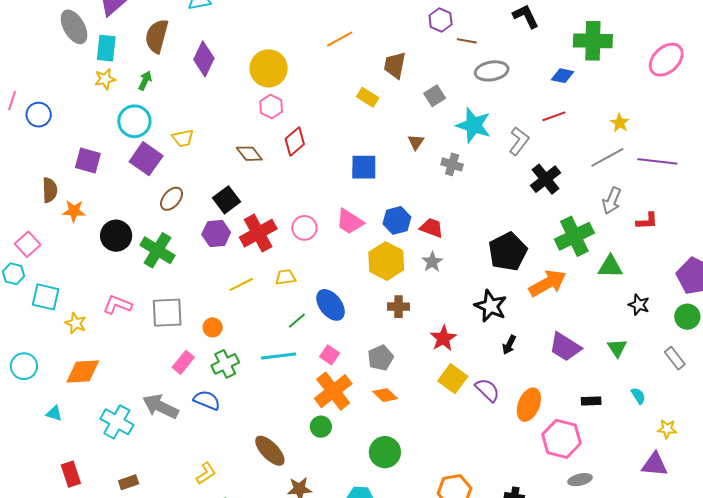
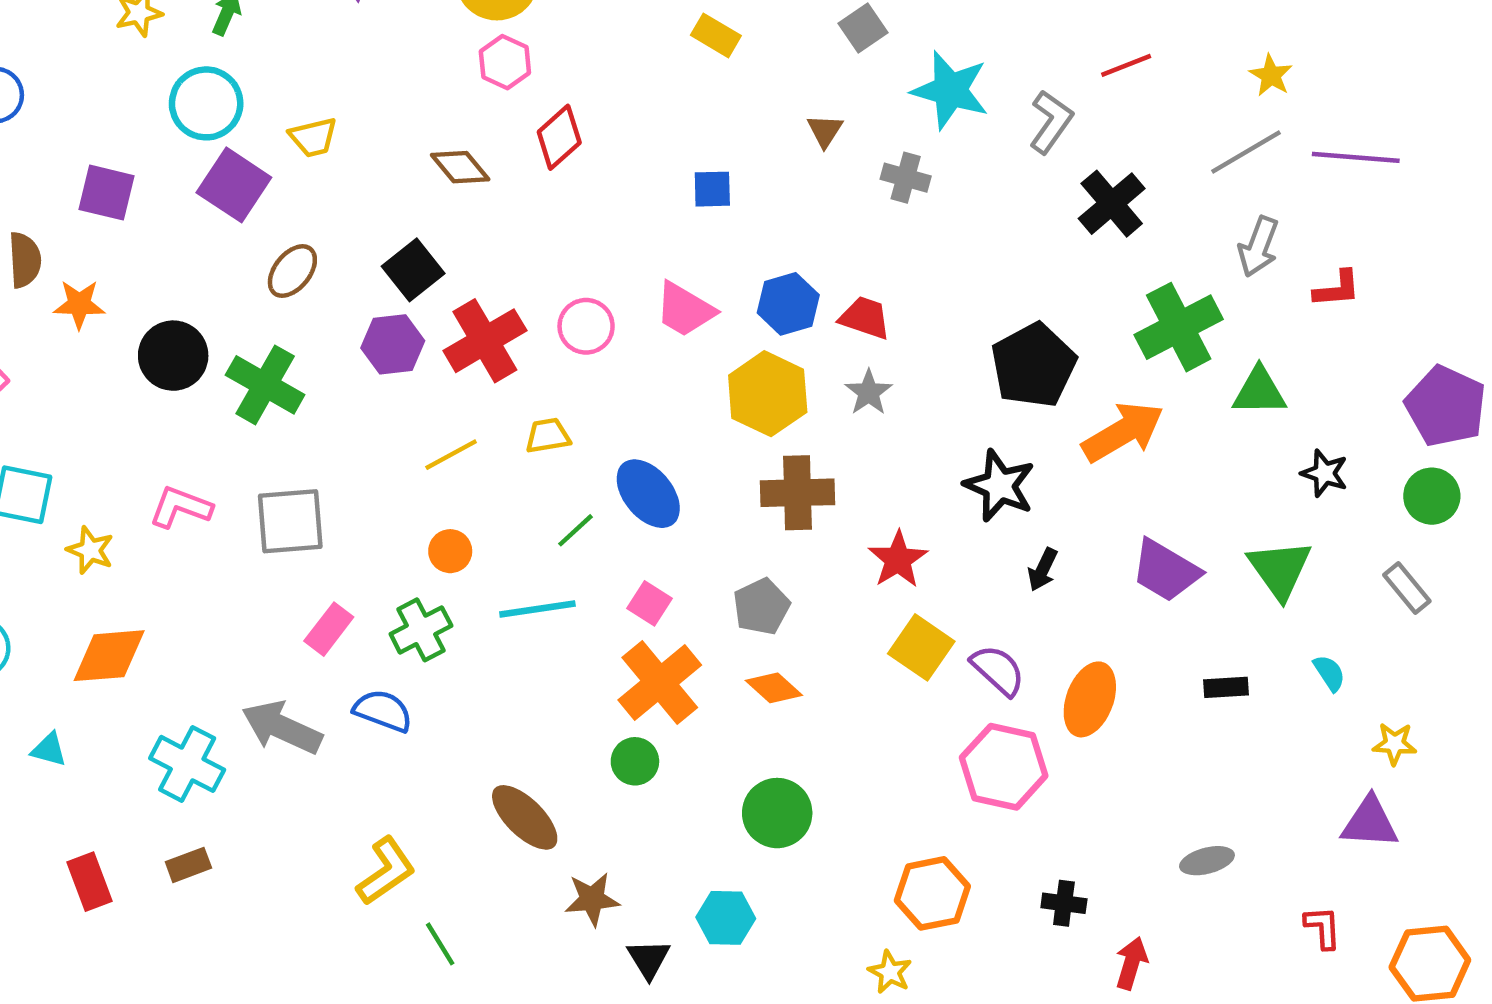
blue square: (364, 167) -> (712, 189), size x0.7
brown cross: (399, 307) -> (798, 493), size x1.5
orange circle: (213, 327) -> (450, 551), moved
green triangle: (617, 348) -> (1280, 569), size x1.5
pink hexagon: (562, 439) -> (1004, 767), moved
yellow L-shape: (206, 473) -> (386, 871), size x1.4
brown rectangle: (129, 482) -> (188, 865), moved

